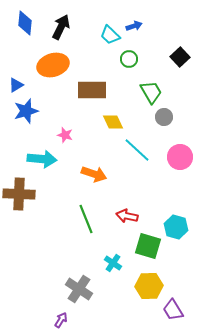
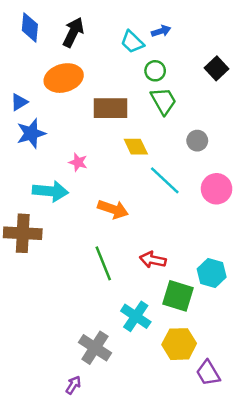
green trapezoid: (151, 92) -> (164, 101), moved
cyan cross: (113, 263) -> (136, 316), size x1.4

